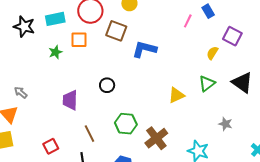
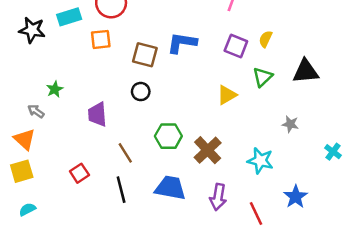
brown square: (116, 31) -> (145, 55), moved
purple square: (232, 36) -> (236, 46), moved
green star: (55, 52) -> (55, 89), moved
black triangle: (242, 83) -> (306, 71), turned -35

